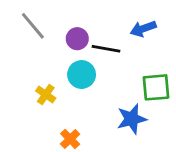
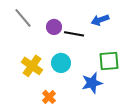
cyan circle: (82, 74) -> (61, 63), moved
yellow cross: (46, 95) -> (32, 66), size x1.5

